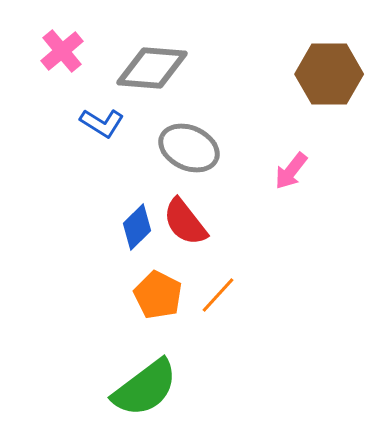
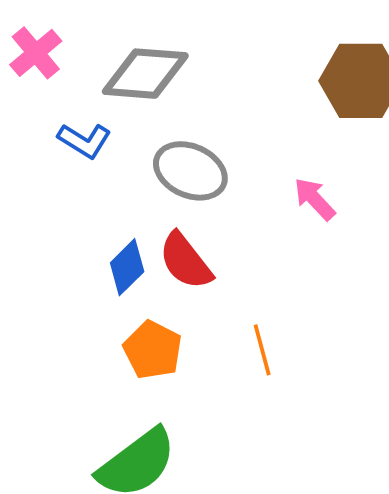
pink arrow: (291, 171) -> (315, 199), turned 99
orange line: (218, 295) -> (262, 350), moved, turned -57

